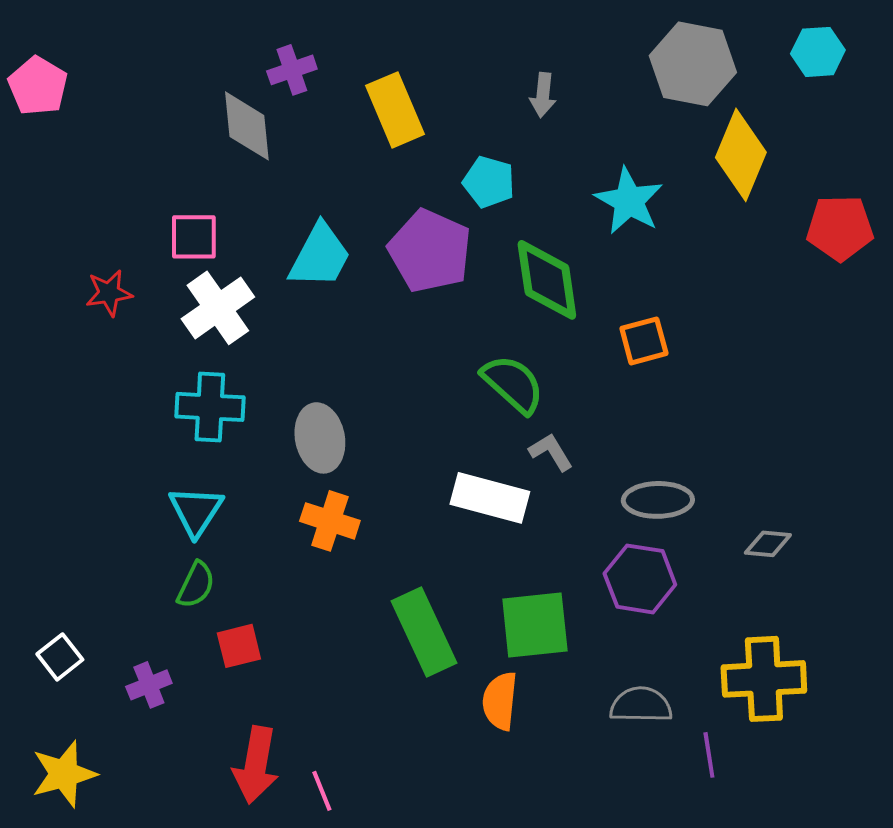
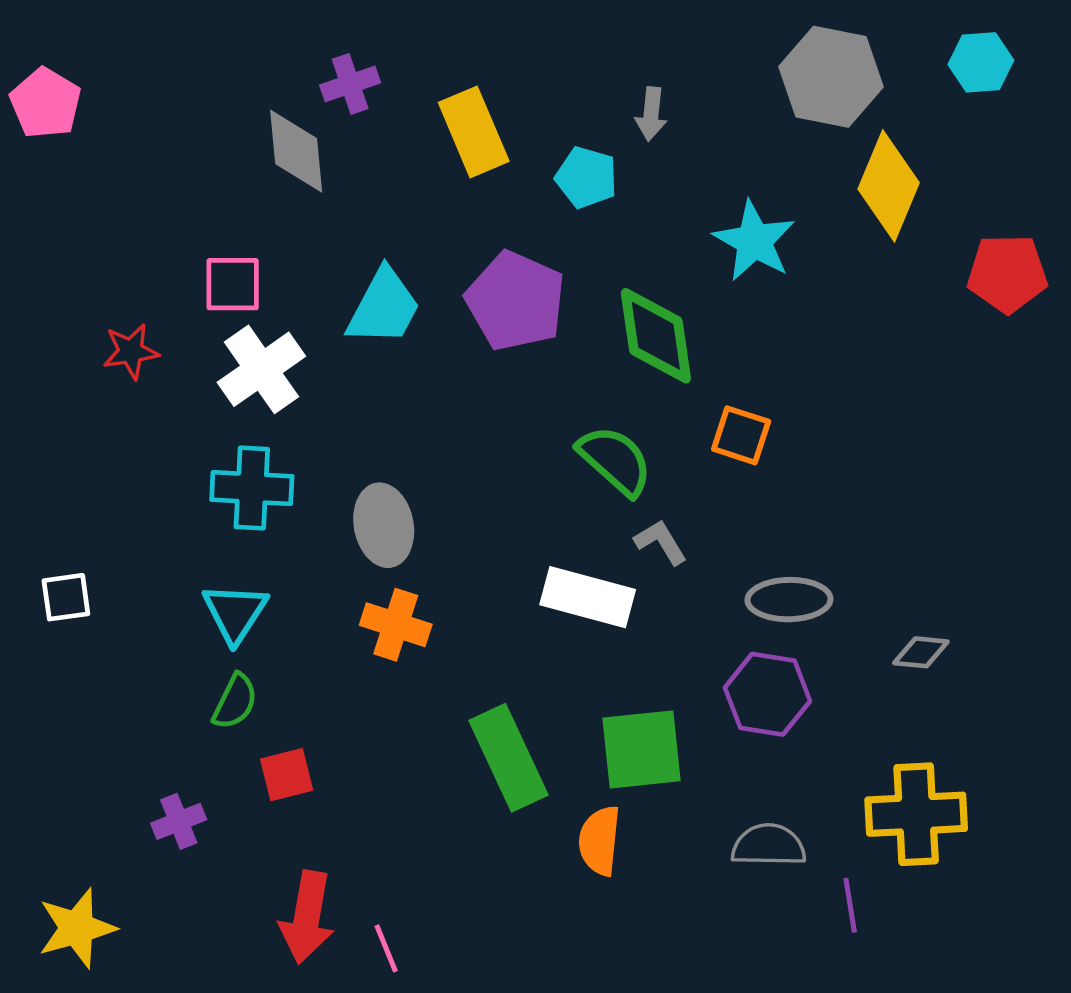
cyan pentagon: (489, 182) -> (586, 177), moved
orange square: (644, 341) -> (741, 435), moved, turned 33
white square: (60, 657) -> (66, 597), moved, turned 30

